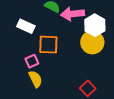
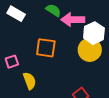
white rectangle: (26, 26) -> (16, 14), moved
pink square: (32, 61) -> (12, 62), moved

